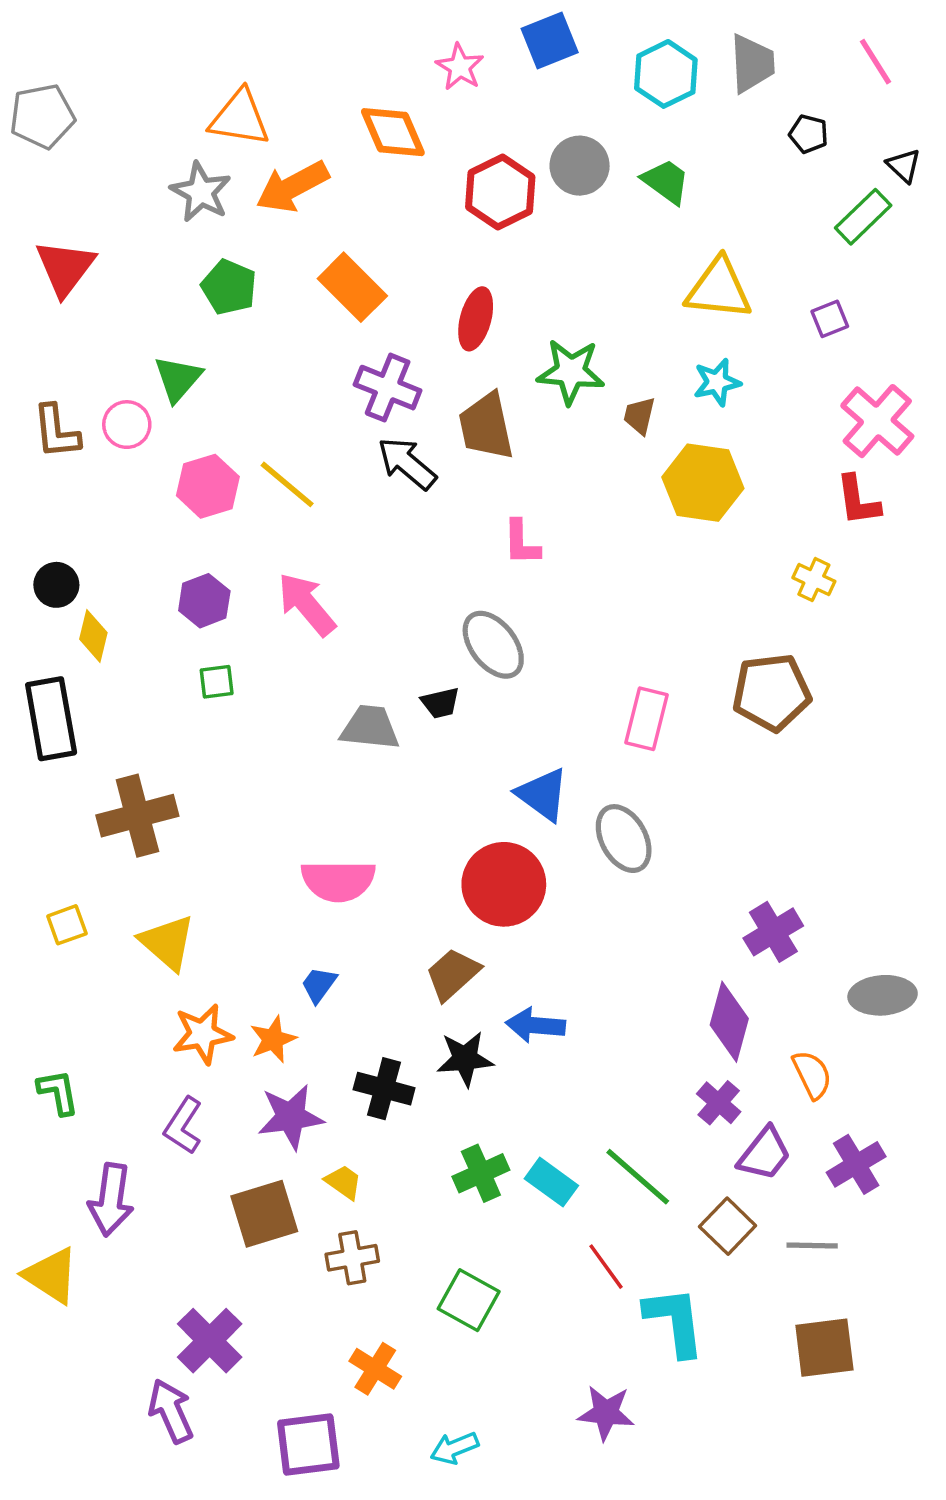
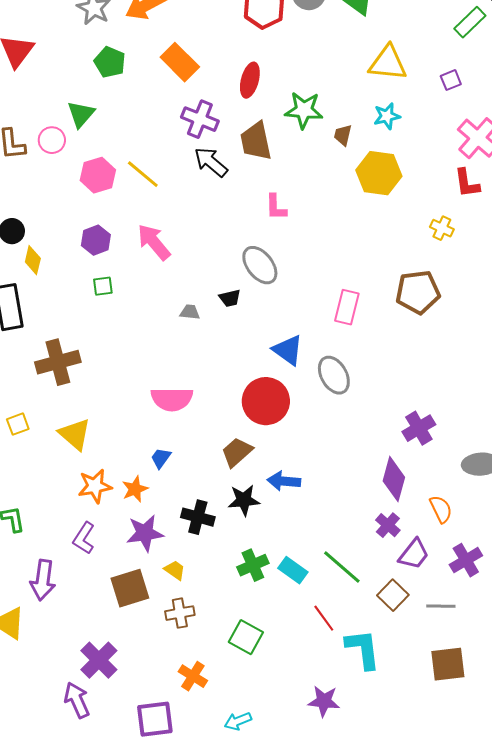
gray trapezoid: (370, 728) -> (190, 312), size x0.6

